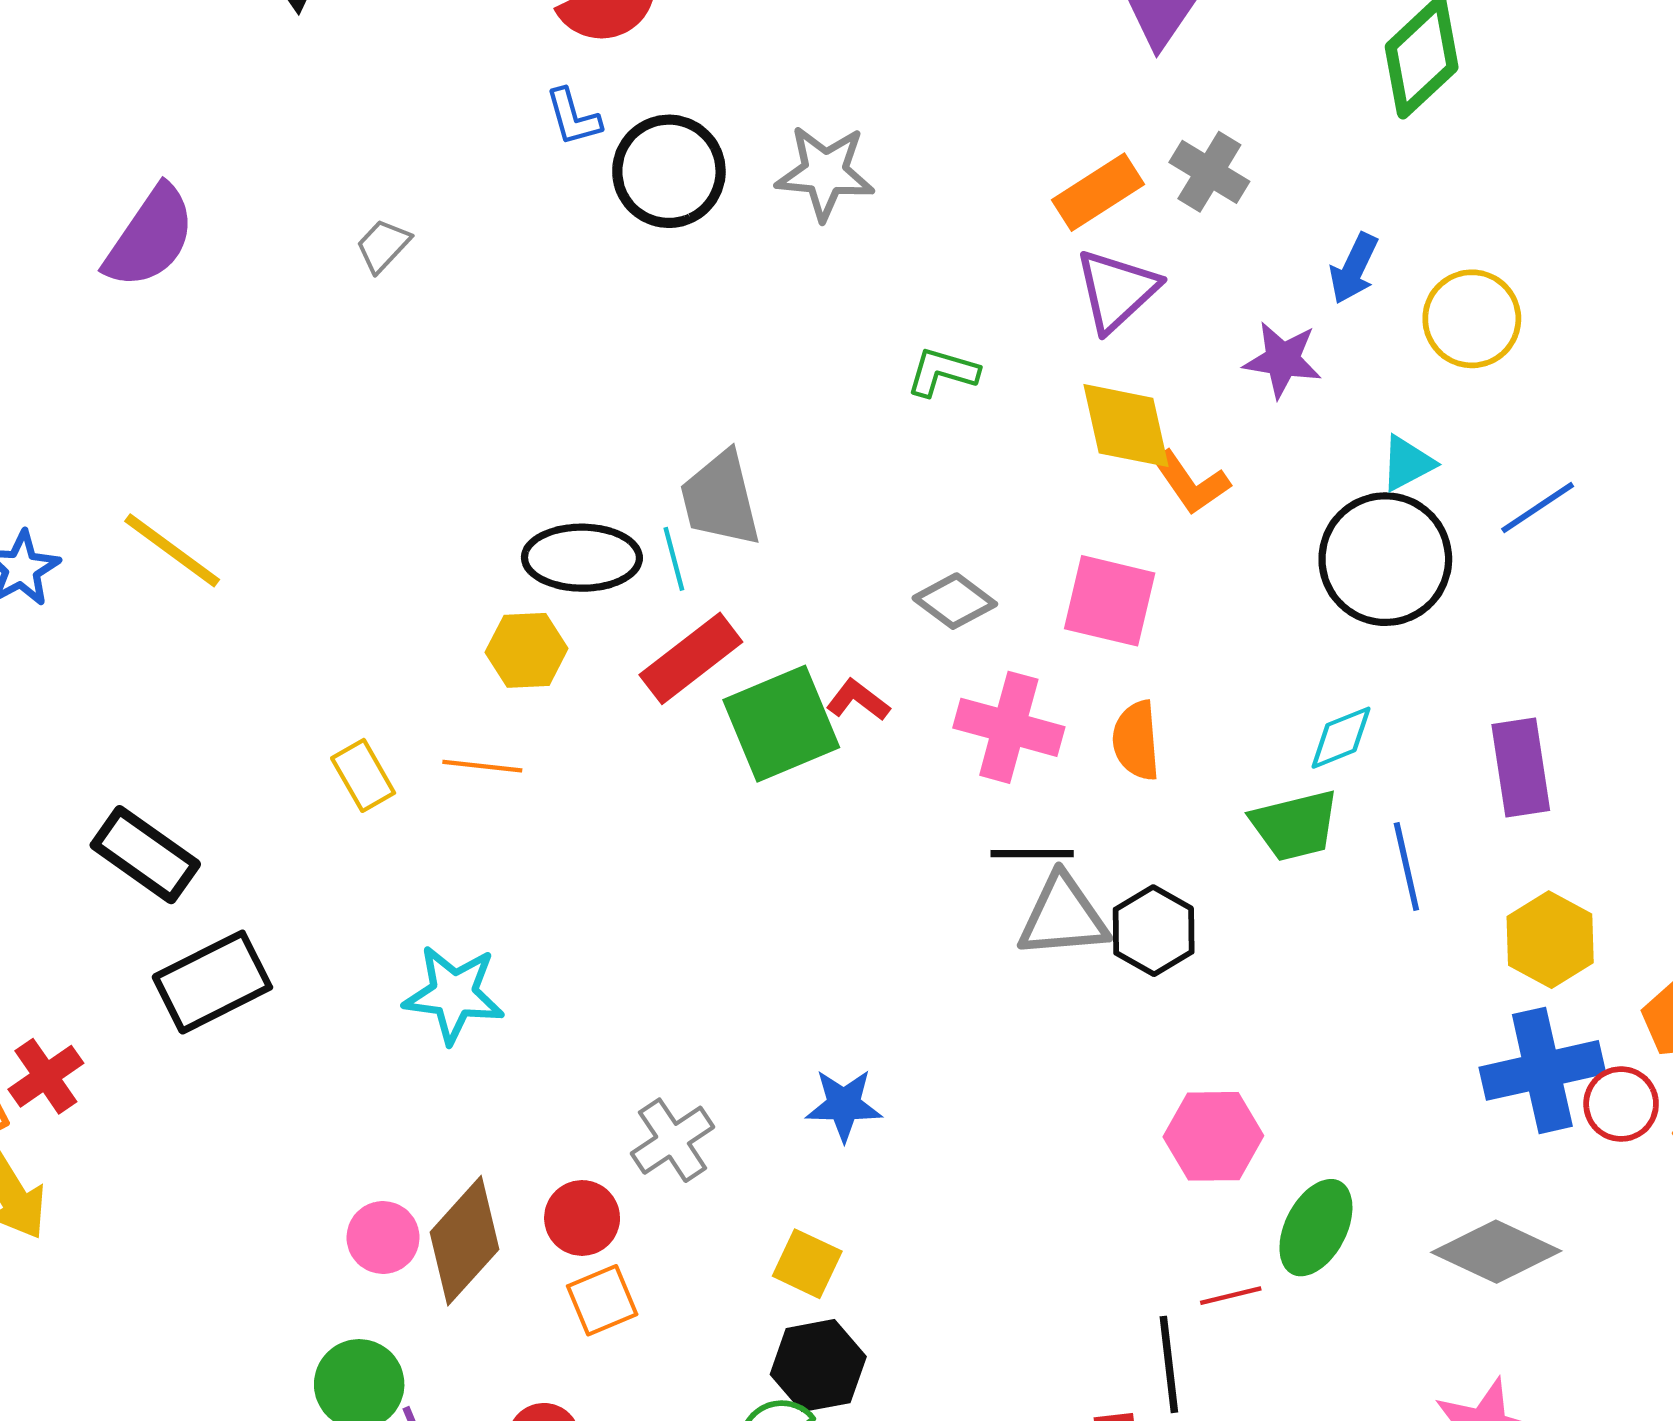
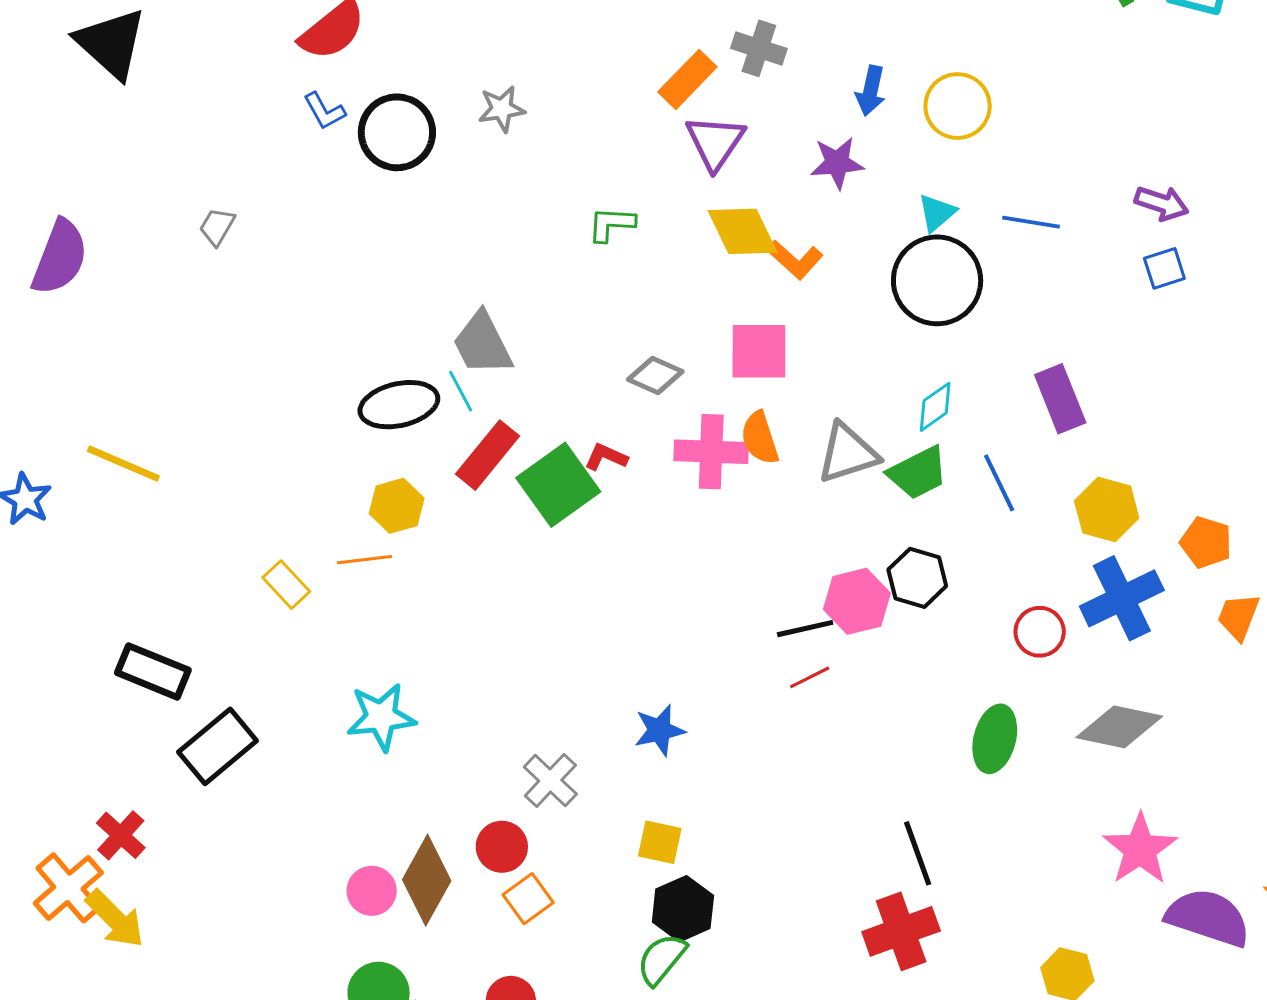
gray star: (825, 173) -> (502, 109), size x0.7
blue line: (1538, 508) -> (1031, 222), turned 56
yellow hexagon: (527, 650) -> (397, 506), moved
orange semicircle: (1136, 741) -> (760, 438), moved
black line: (1032, 854) -> (805, 629), moved
gray triangle: (1063, 916) -> (848, 453), moved
black hexagon: (1154, 931) -> (917, 578), moved
red circle: (1621, 1104) -> (1040, 632), moved
pink hexagon: (1213, 1136) -> (857, 601), moved
red line: (1231, 1296) -> (810, 677), moved

